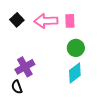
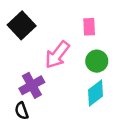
black square: (17, 20) -> (22, 25), size x1.5
pink arrow: (46, 21) -> (57, 55), moved, turned -50

